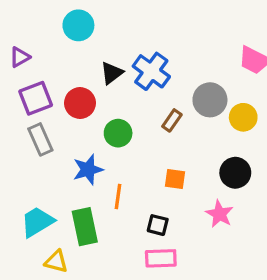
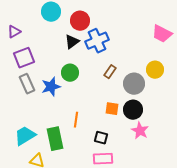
blue cross: (151, 71) -> (97, 41), turned 30
gray circle: (210, 100) -> (134, 84), moved
red circle: (80, 103) -> (80, 21), moved
green circle: (118, 133) -> (70, 73), moved
blue star: (88, 170) -> (51, 87), moved
black circle: (235, 173) -> (133, 110), moved

